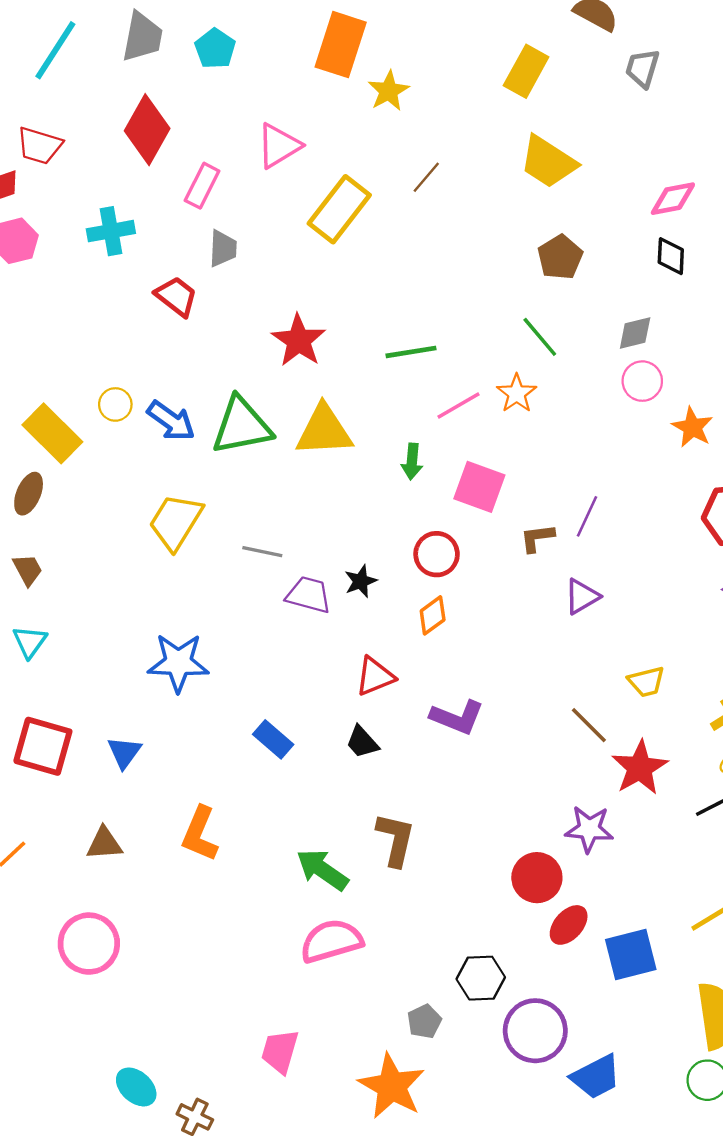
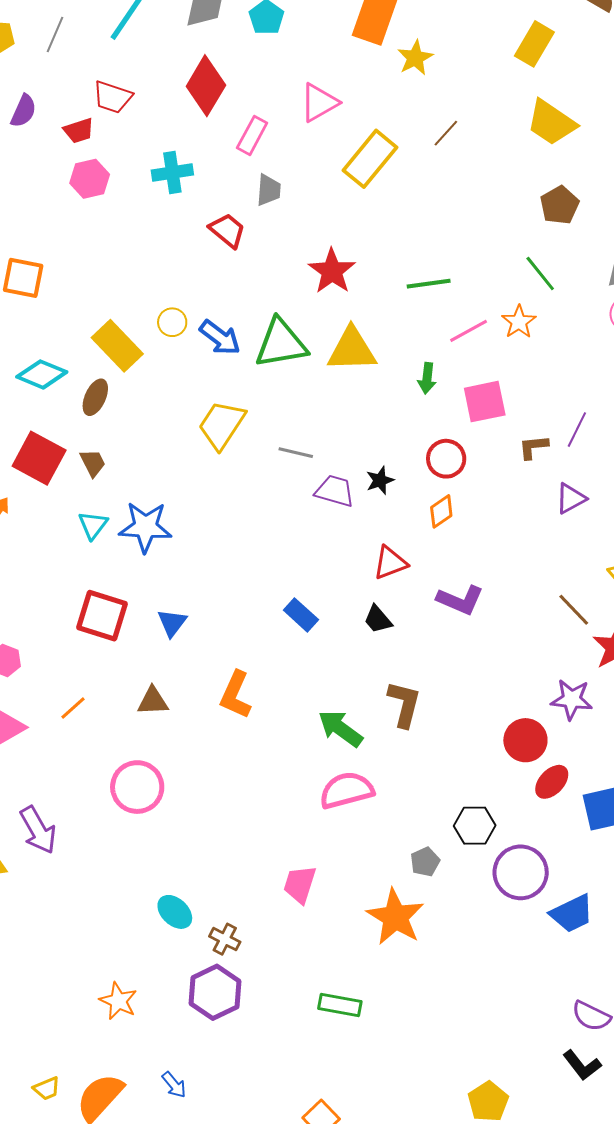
pink square: (479, 487) -> (485, 402), turned -33
blue star: (178, 663) -> (145, 527), moved

